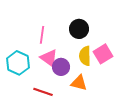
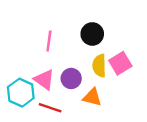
pink triangle: (49, 58) -> (44, 80), moved
cyan hexagon: (18, 63) -> (21, 93), moved

